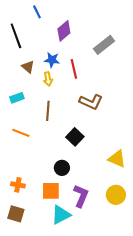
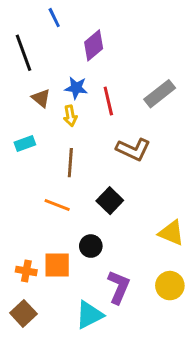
gray rectangle: (104, 45) -> (160, 94), moved
orange line: (21, 133) -> (57, 205), moved
orange square: (51, 191) -> (57, 265), moved
brown square: (16, 214) -> (23, 313), turned 30

